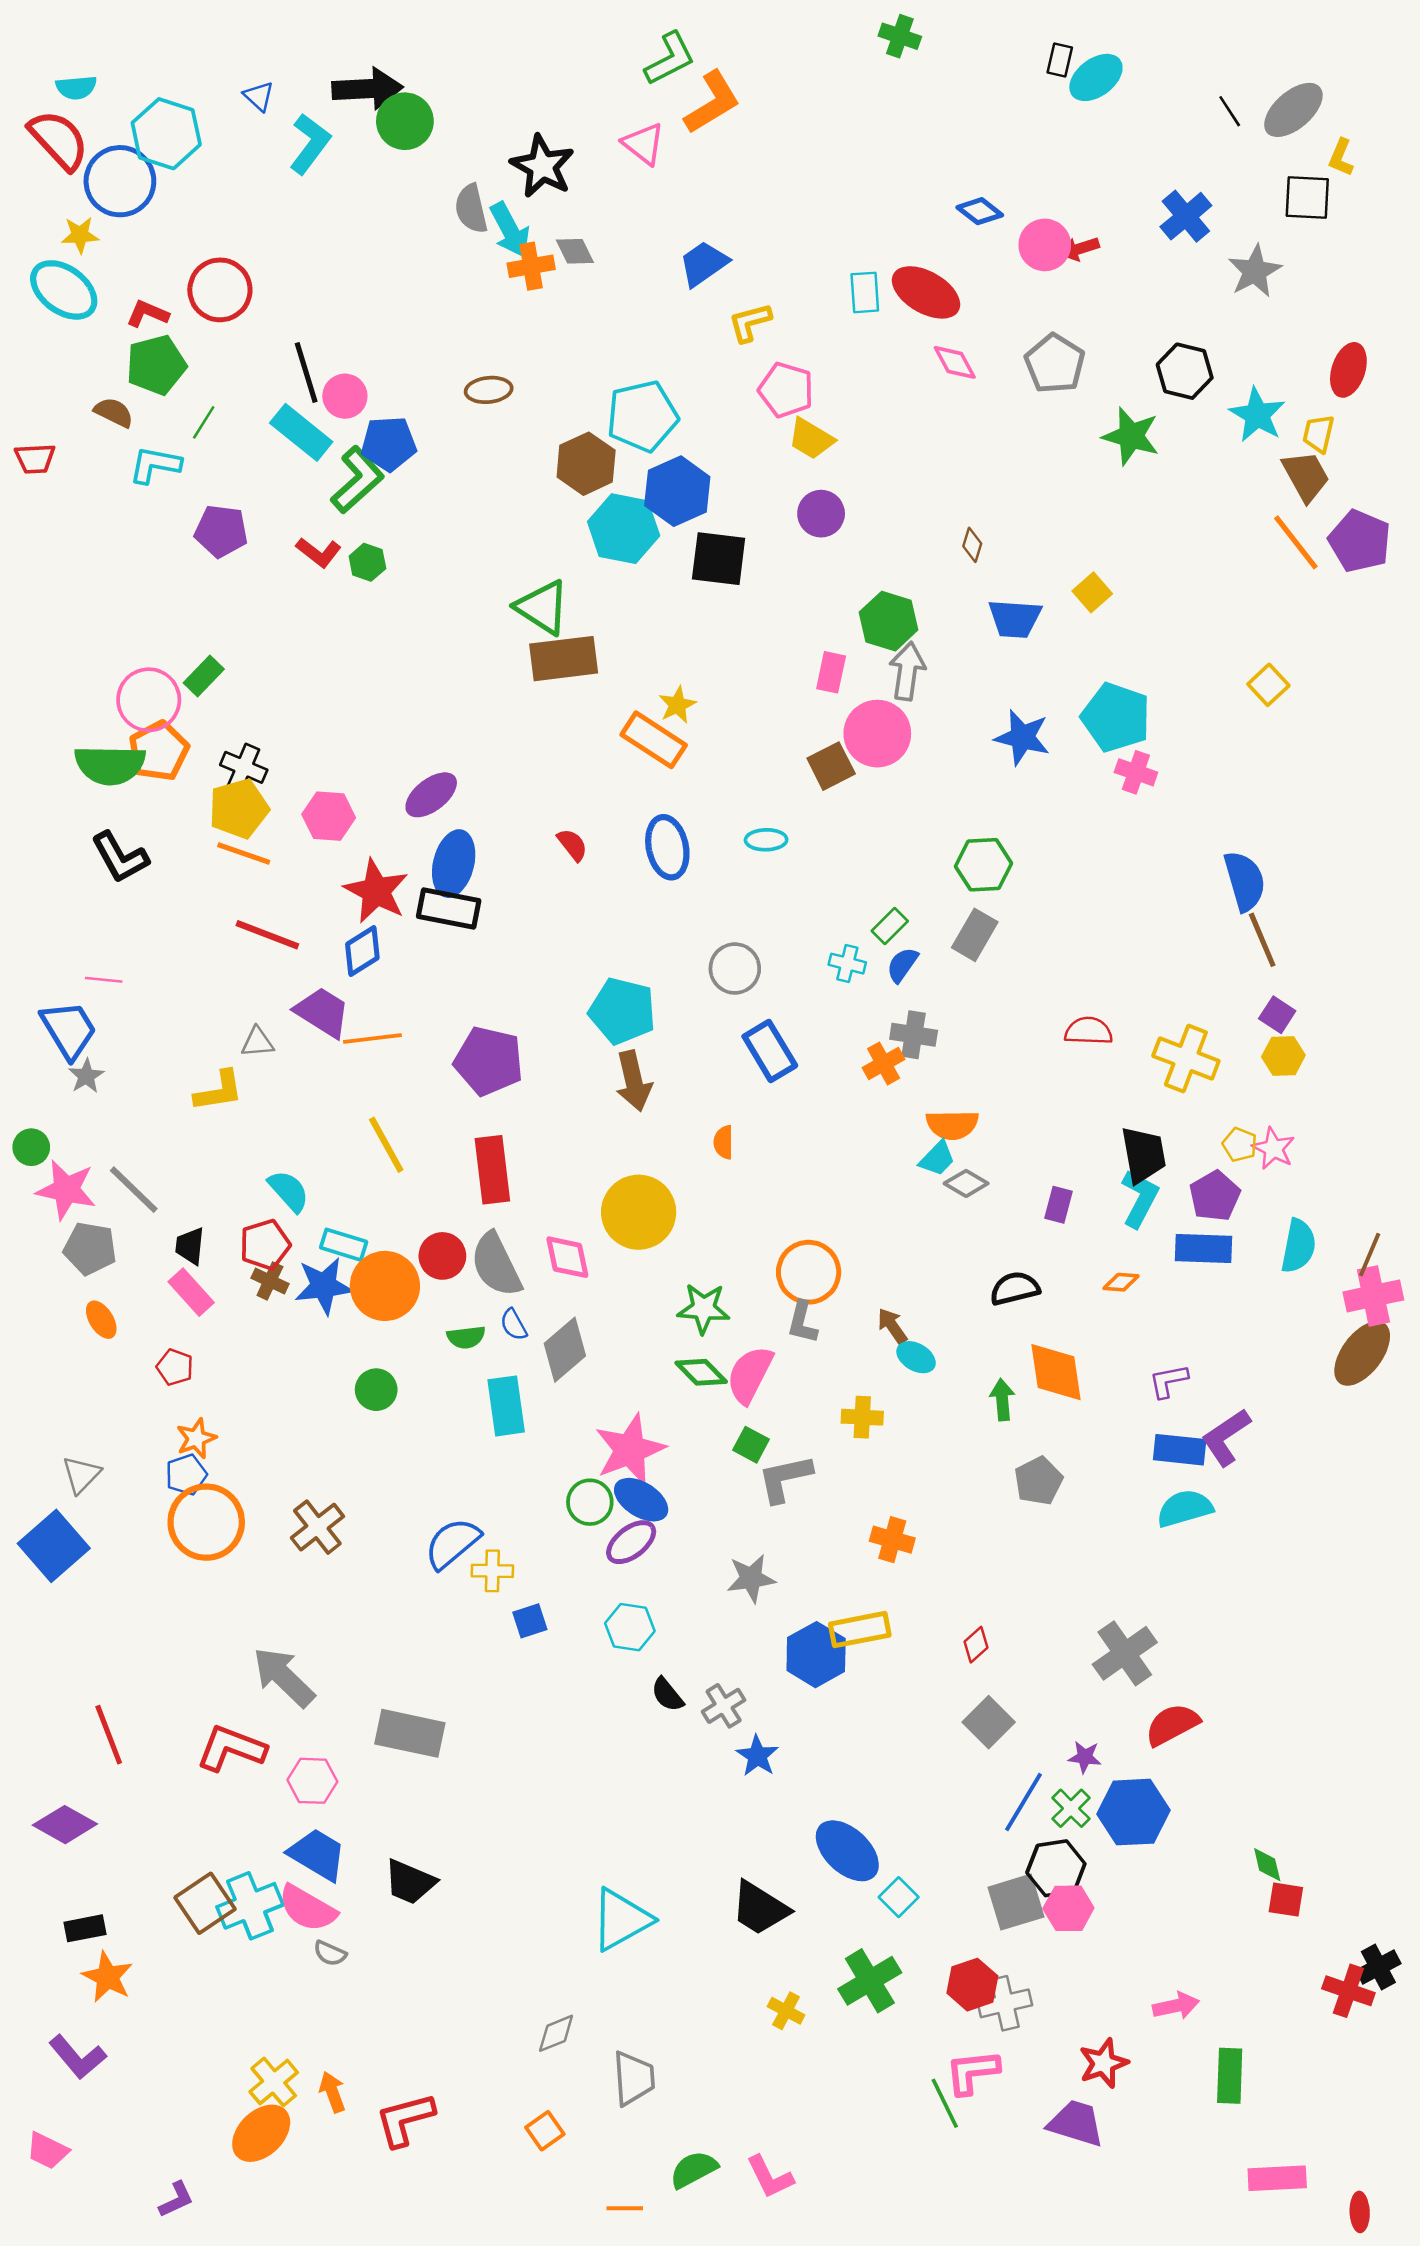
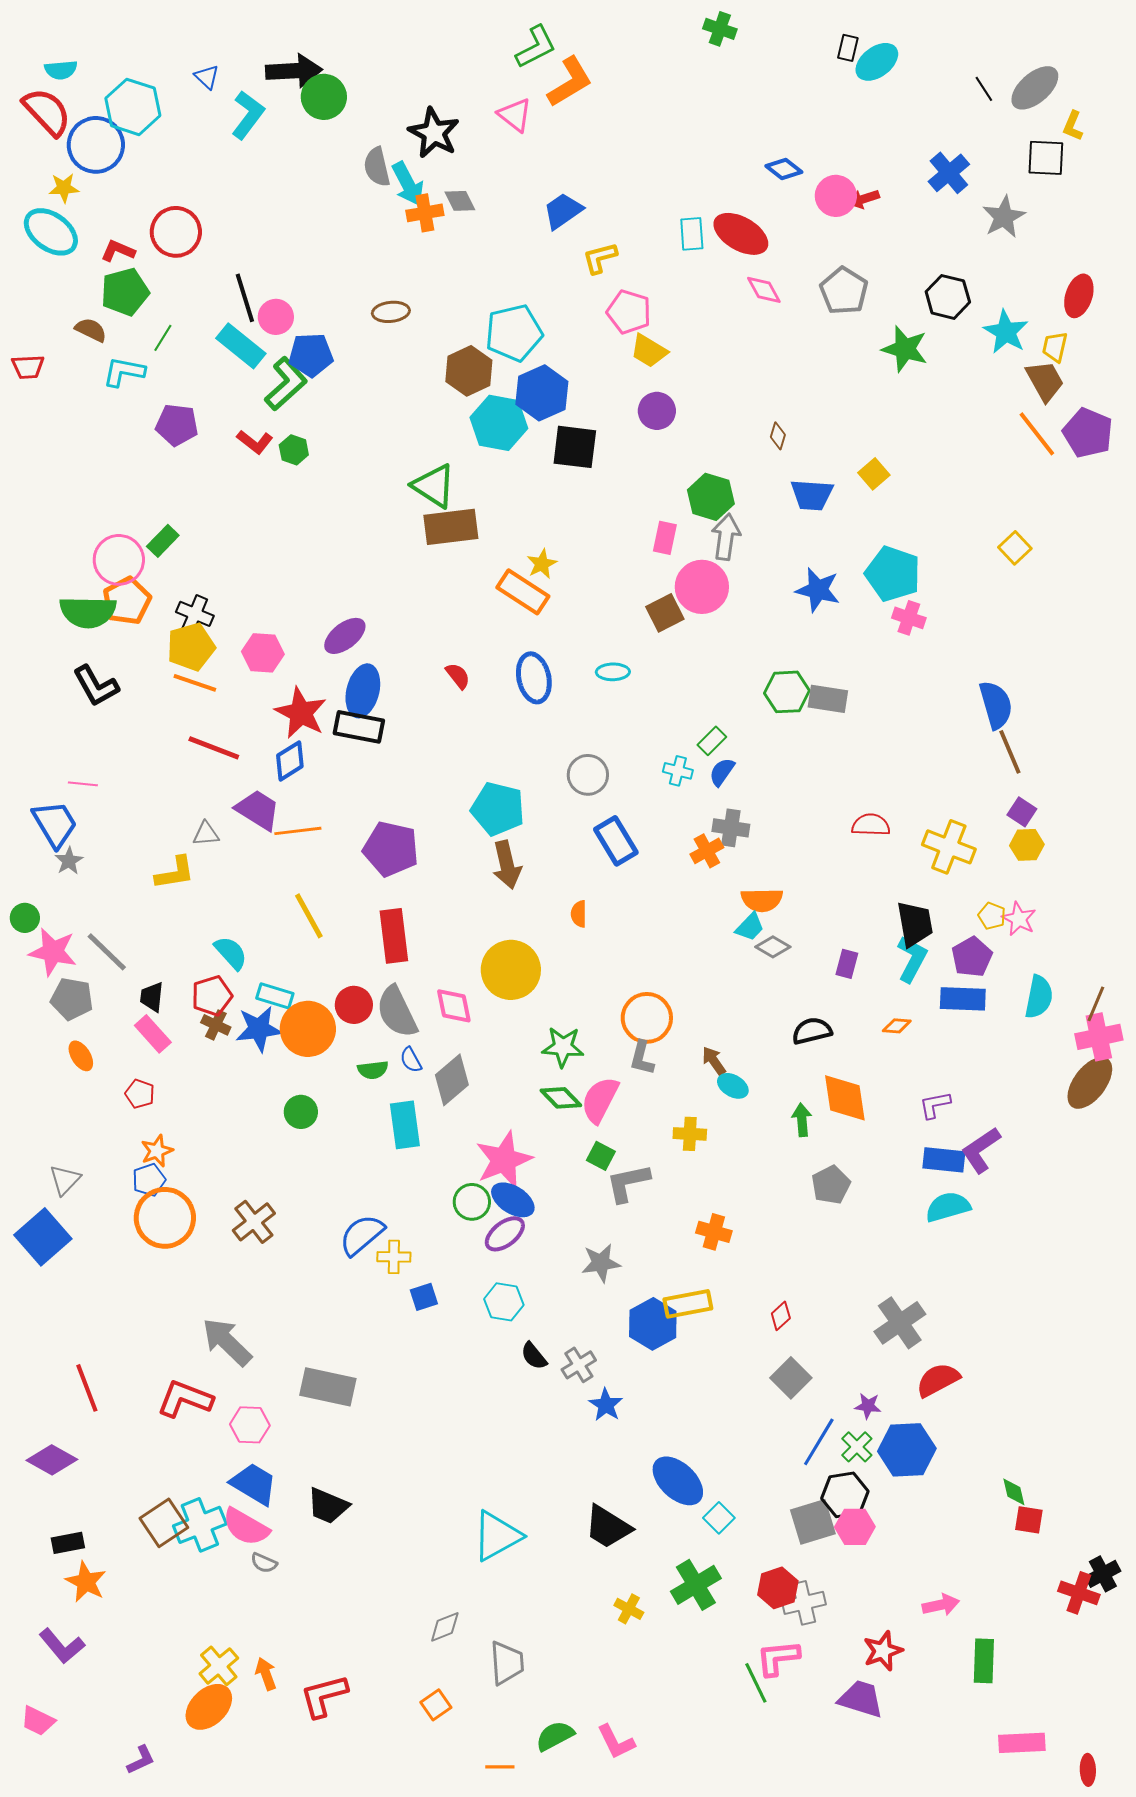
gray rectangle: (975, 935) -> (828, 699), moved, turned 69

